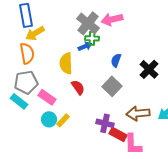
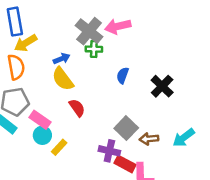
blue arrow: (85, 46) -> (62, 59), moved
yellow semicircle: (66, 63) -> (63, 79), turned -35
gray square: (112, 86) -> (126, 128), moved
brown arrow: (138, 113) -> (149, 139), size x0.7
cyan circle: (49, 119) -> (42, 135), moved

